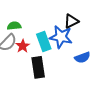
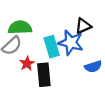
green semicircle: (14, 26) -> (20, 27), size x1.5
red star: (23, 46) -> (27, 63), moved

